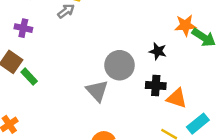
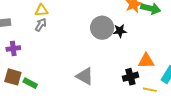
gray circle: (120, 65) -> (102, 28), moved
black cross: (156, 86) -> (130, 77), moved

